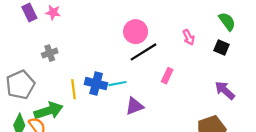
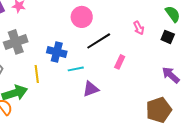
pink circle: (136, 32) -> (82, 17), moved
gray cross: (50, 53) -> (16, 42), size x1.6
blue cross: (96, 84) -> (57, 52), moved

